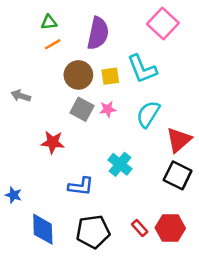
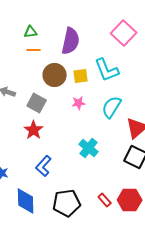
orange line: (53, 44) -> (34, 50), turned 32
gray square: (82, 109) -> (37, 103), moved
red star: (53, 142) -> (34, 130), turned 30
blue L-shape: (81, 186) -> (44, 166), moved, turned 125

